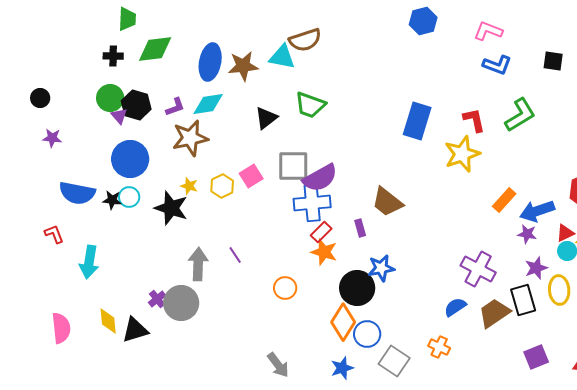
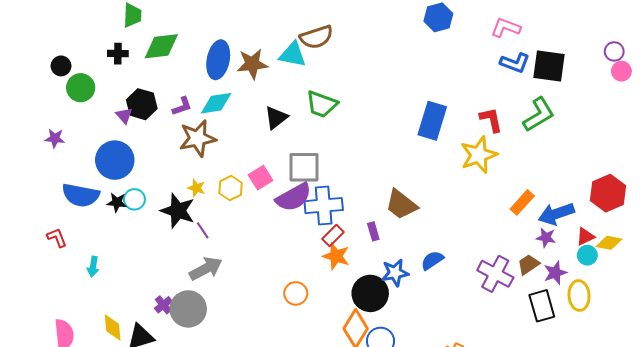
black square: (553, 61) -> (549, 66), moved, size x1.6
black circle: (40, 98) -> (61, 66), moved
green circle: (110, 98) -> (81, 88), moved
blue circle: (130, 159) -> (115, 160), moved
purple semicircle: (320, 178) -> (294, 197), moved
purple line: (235, 255) -> (203, 230), moved
cyan arrow: (89, 262) -> (93, 267), size x0.6
gray arrow: (198, 264) -> (206, 269), turned 60
blue semicircle: (455, 307) -> (432, 260), moved
brown trapezoid: (494, 313) -> (528, 264), moved, size x0.7

